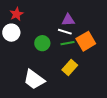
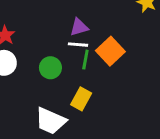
green line: (67, 43) -> (85, 60), turned -56
yellow rectangle: (70, 67) -> (81, 99), moved

